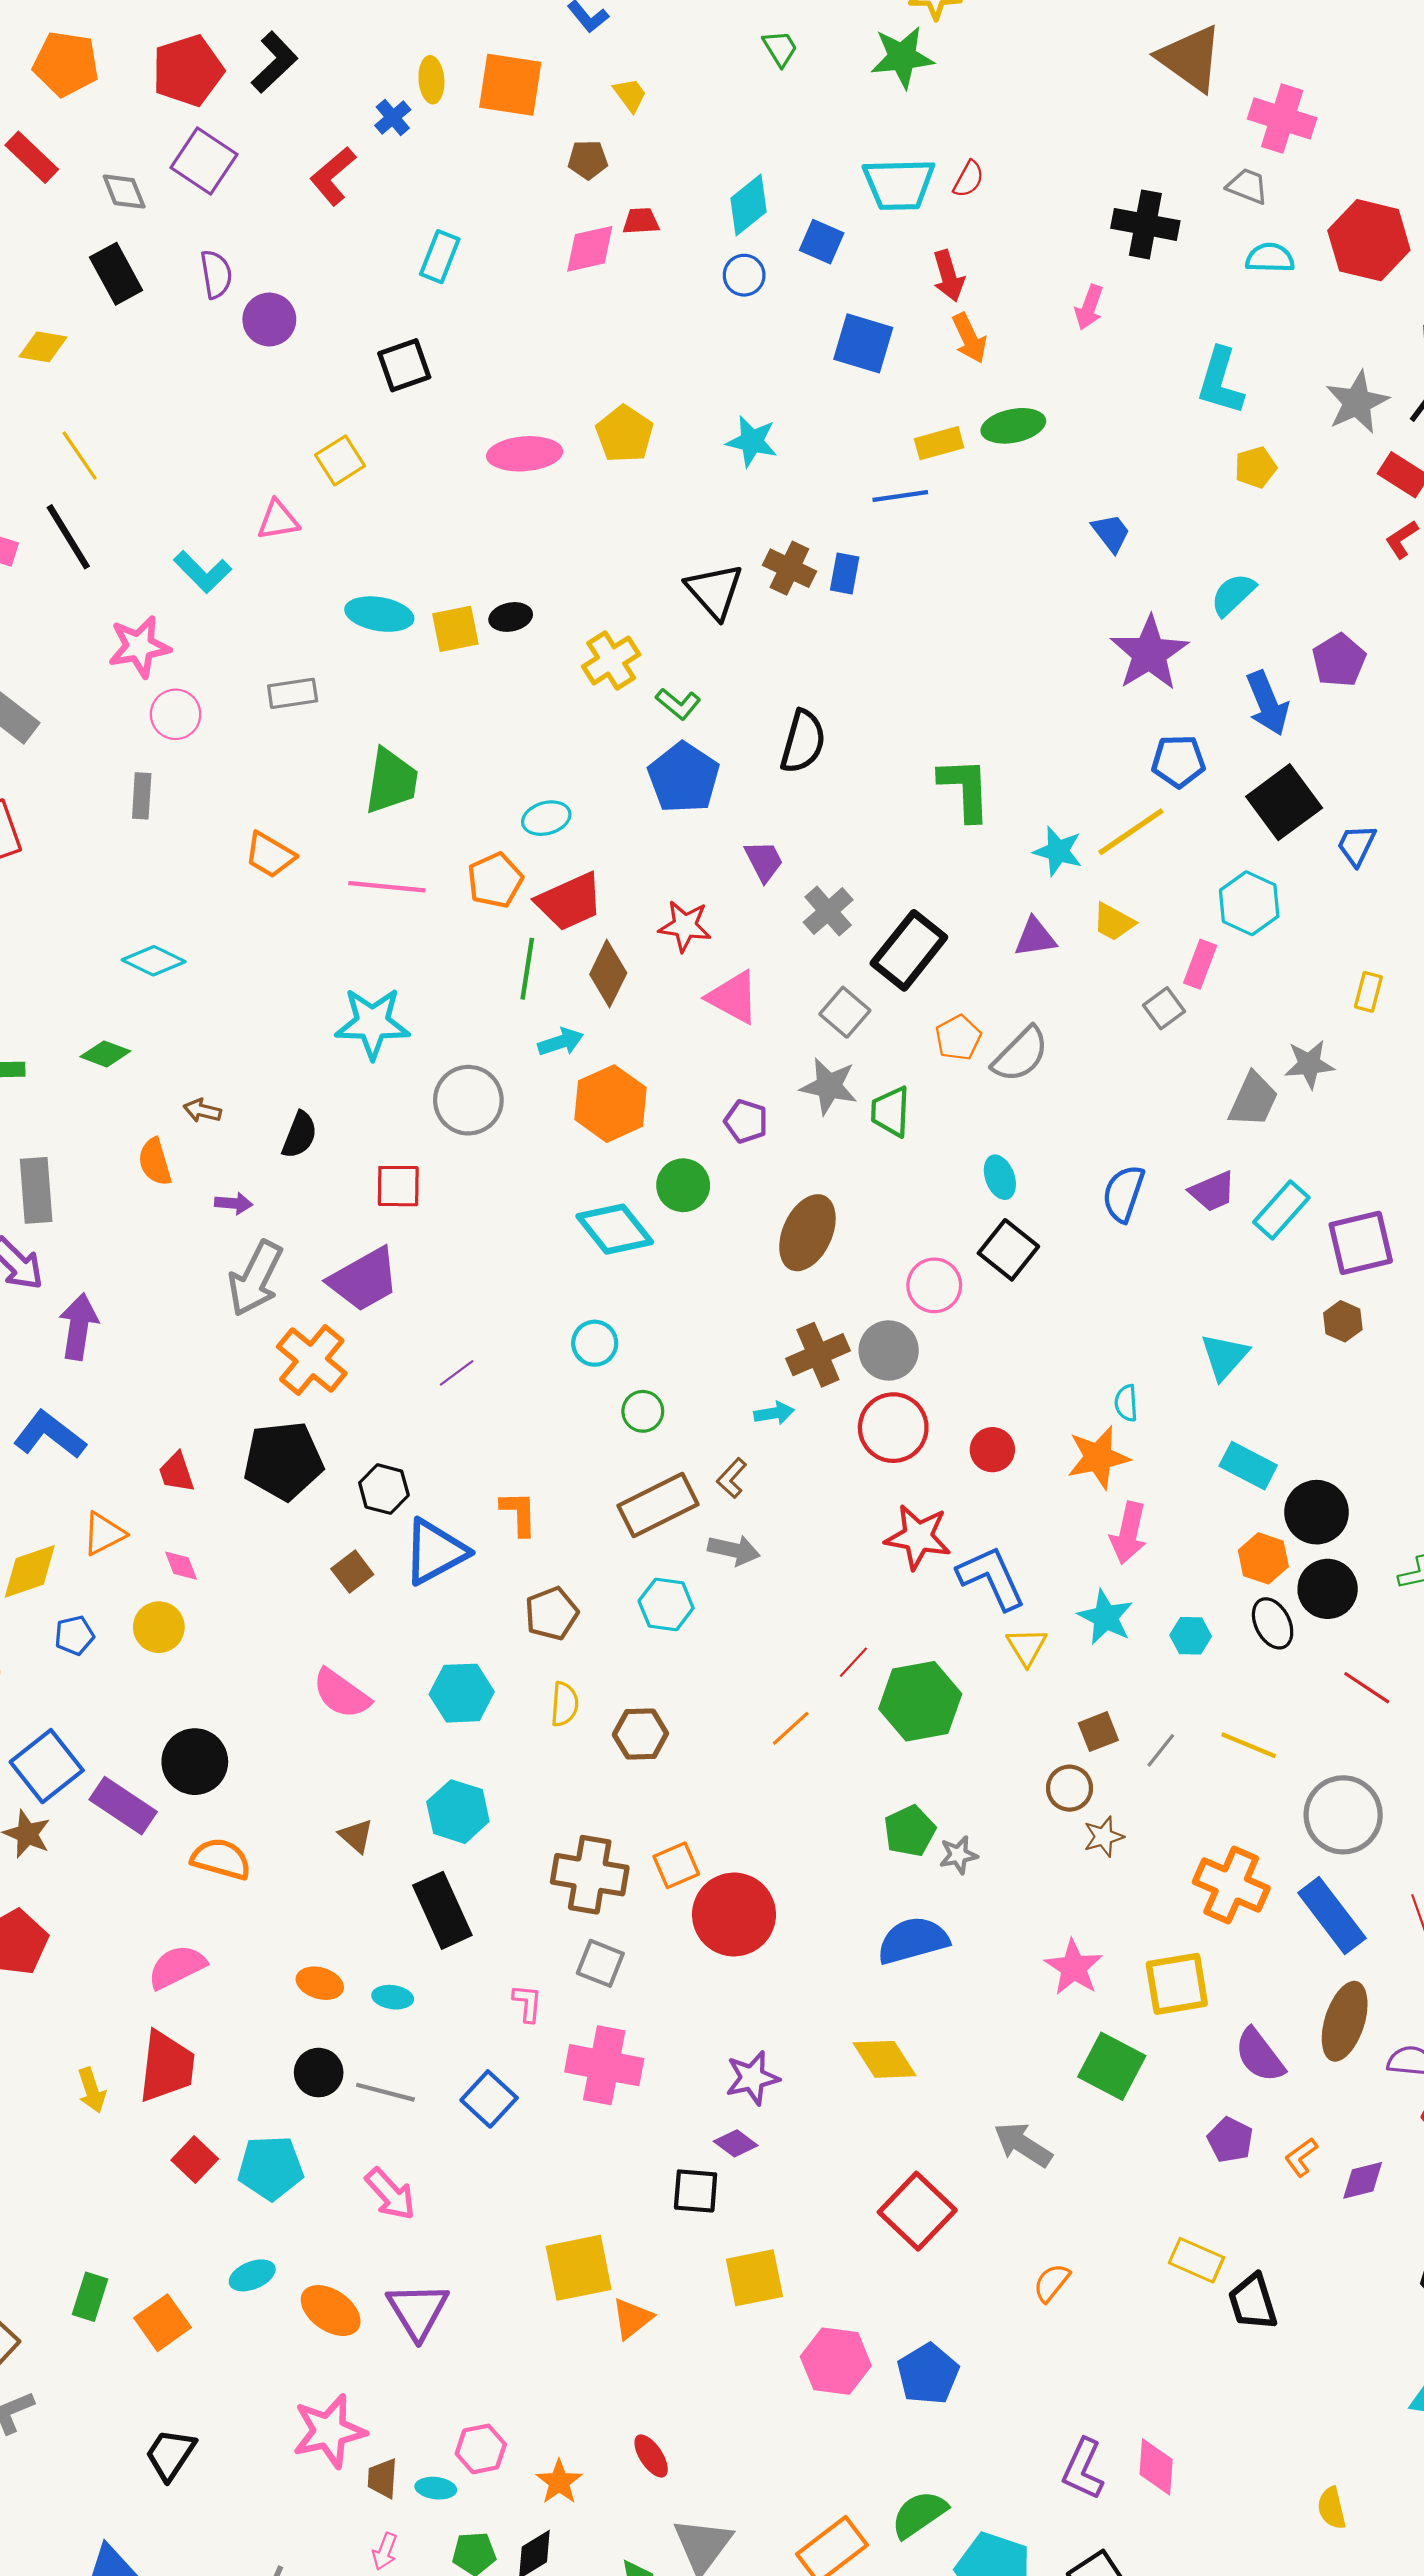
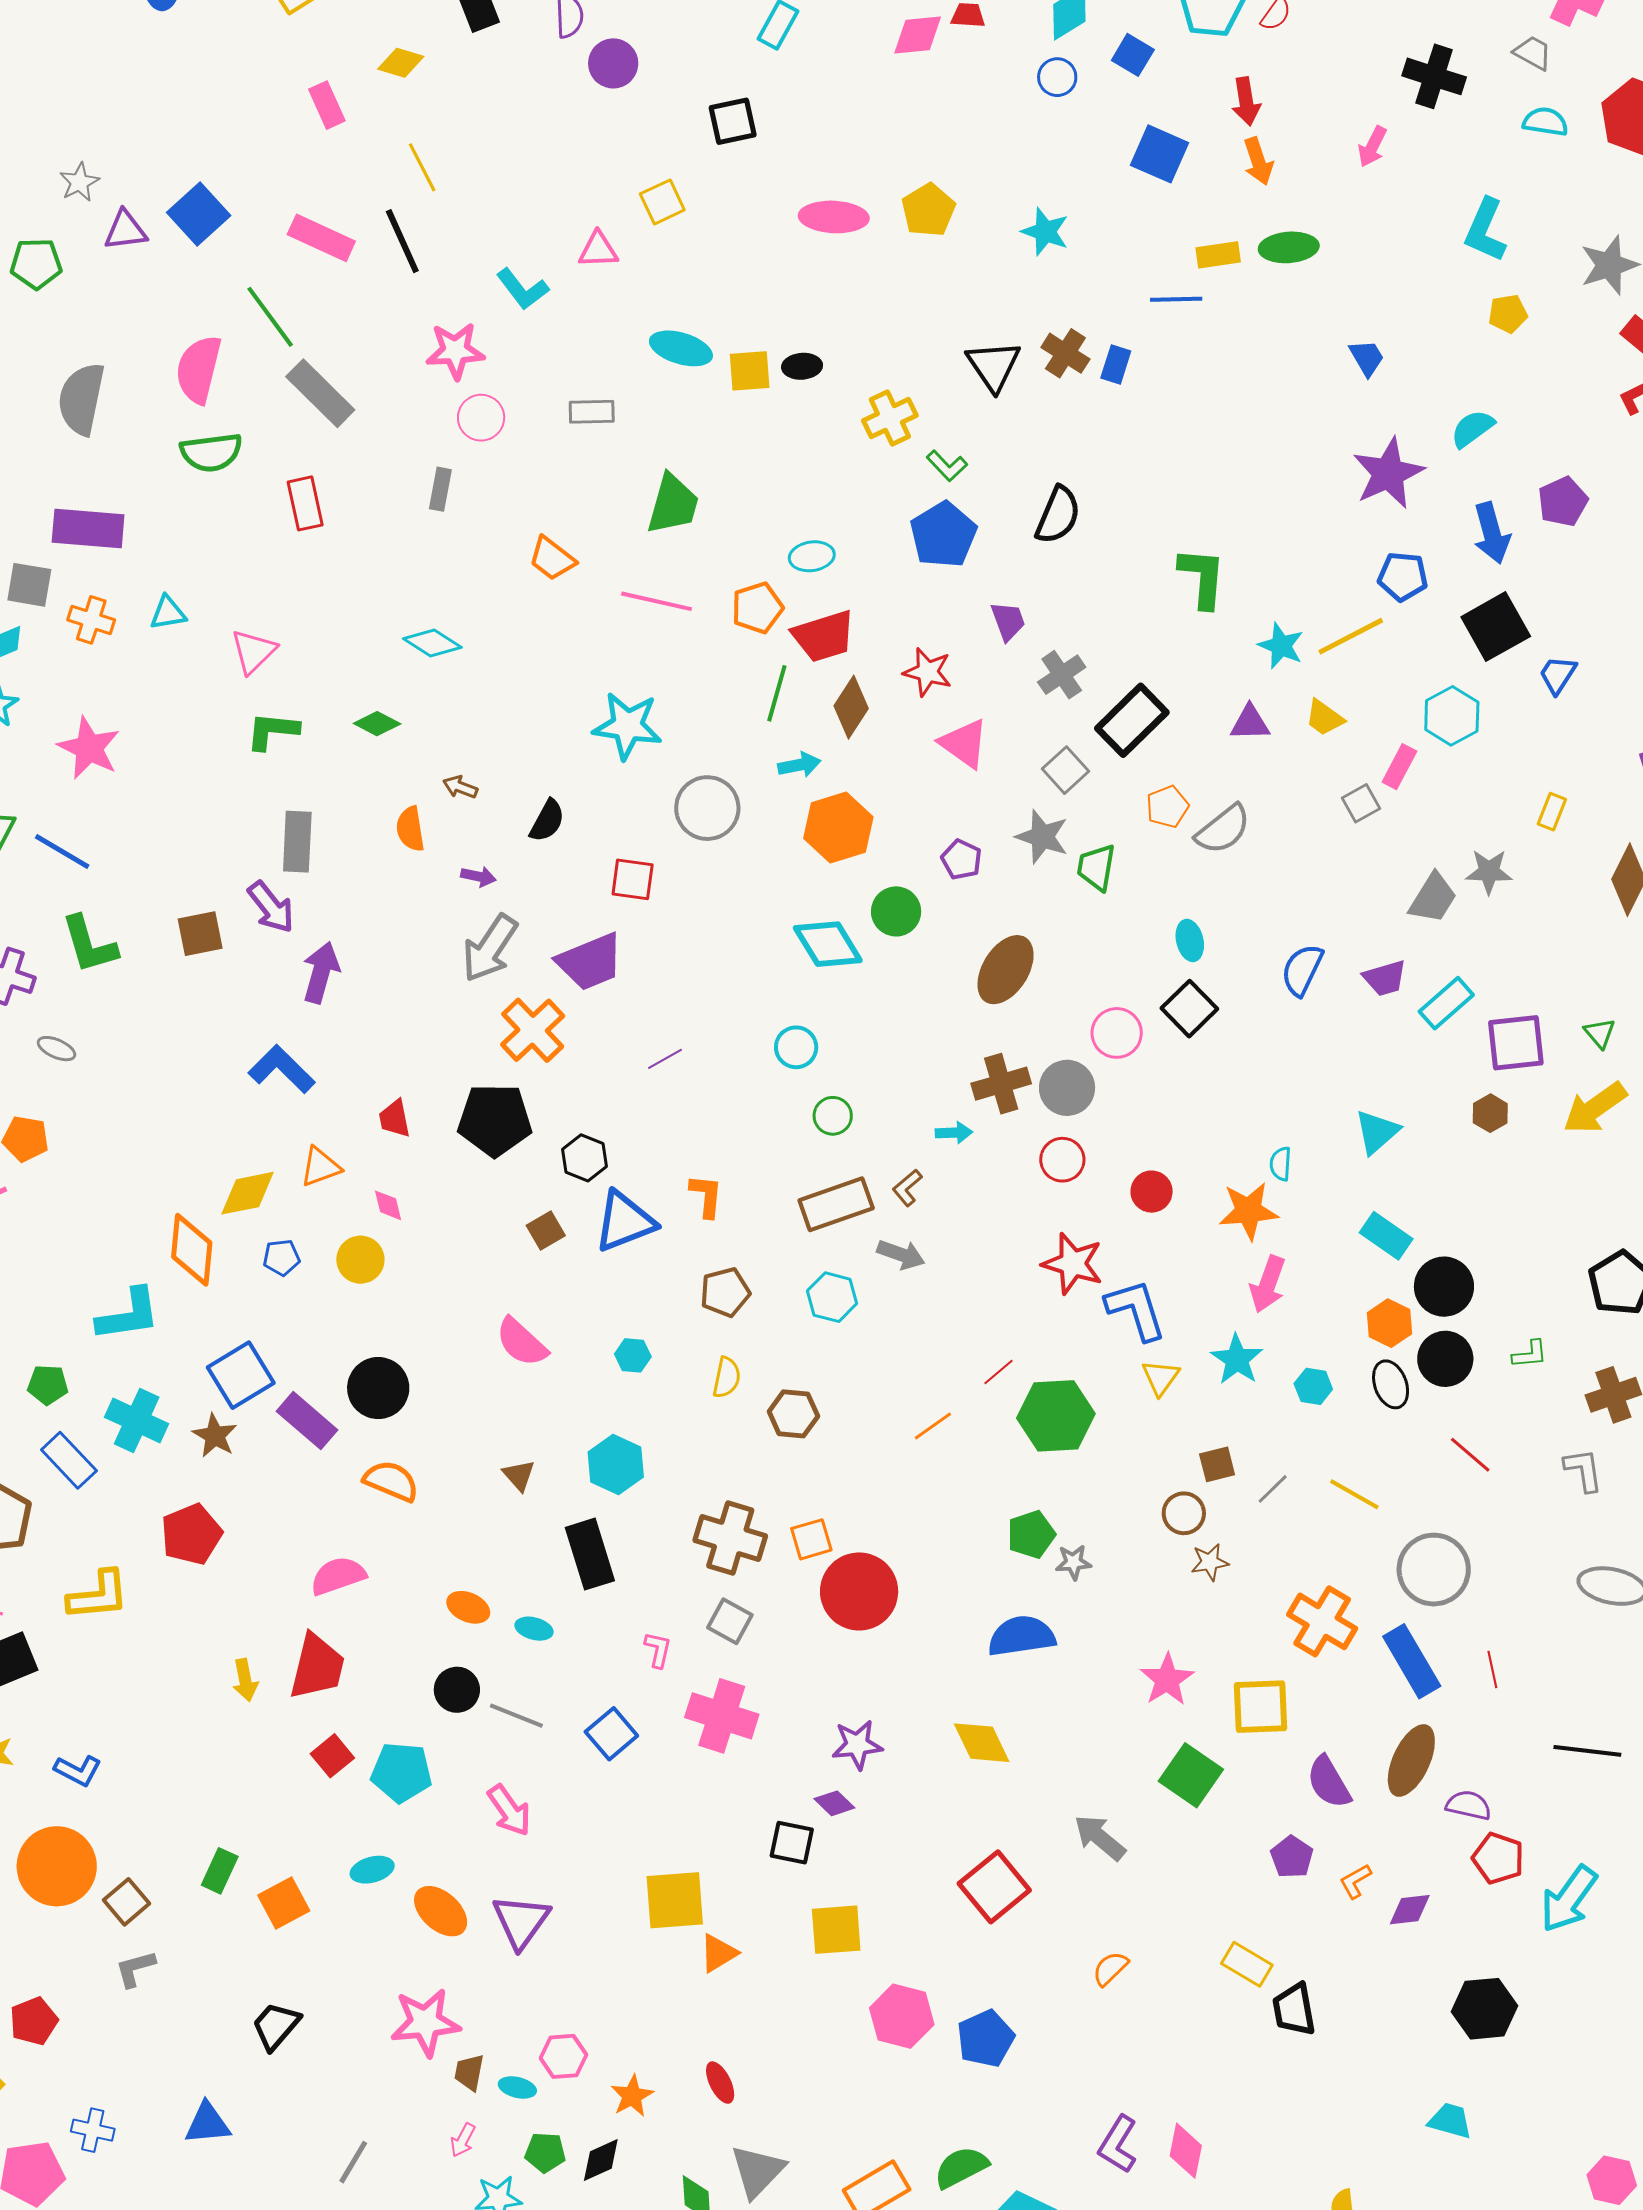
red circle: (893, 1428) -> (1062, 1160), size x0.7
cyan hexagon: (462, 1693) -> (633, 1355), size x0.6

